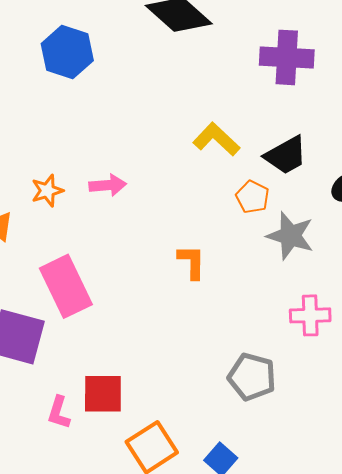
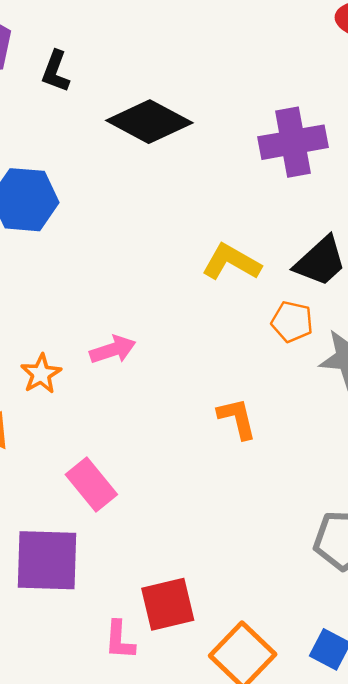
pink rectangle: (66, 286) -> (91, 485), size x0.7

